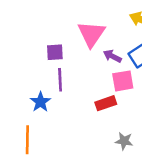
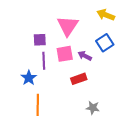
purple arrow: (112, 56) -> (85, 56), moved
pink square: (123, 81) -> (65, 54), moved
orange line: (27, 140) -> (38, 105), moved

